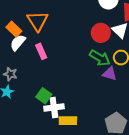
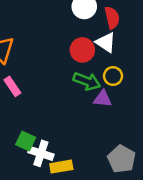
white cross: (54, 108) -> (41, 153), turned 36

